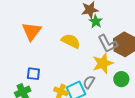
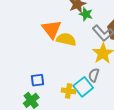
orange triangle: (31, 31) -> (51, 29), moved

